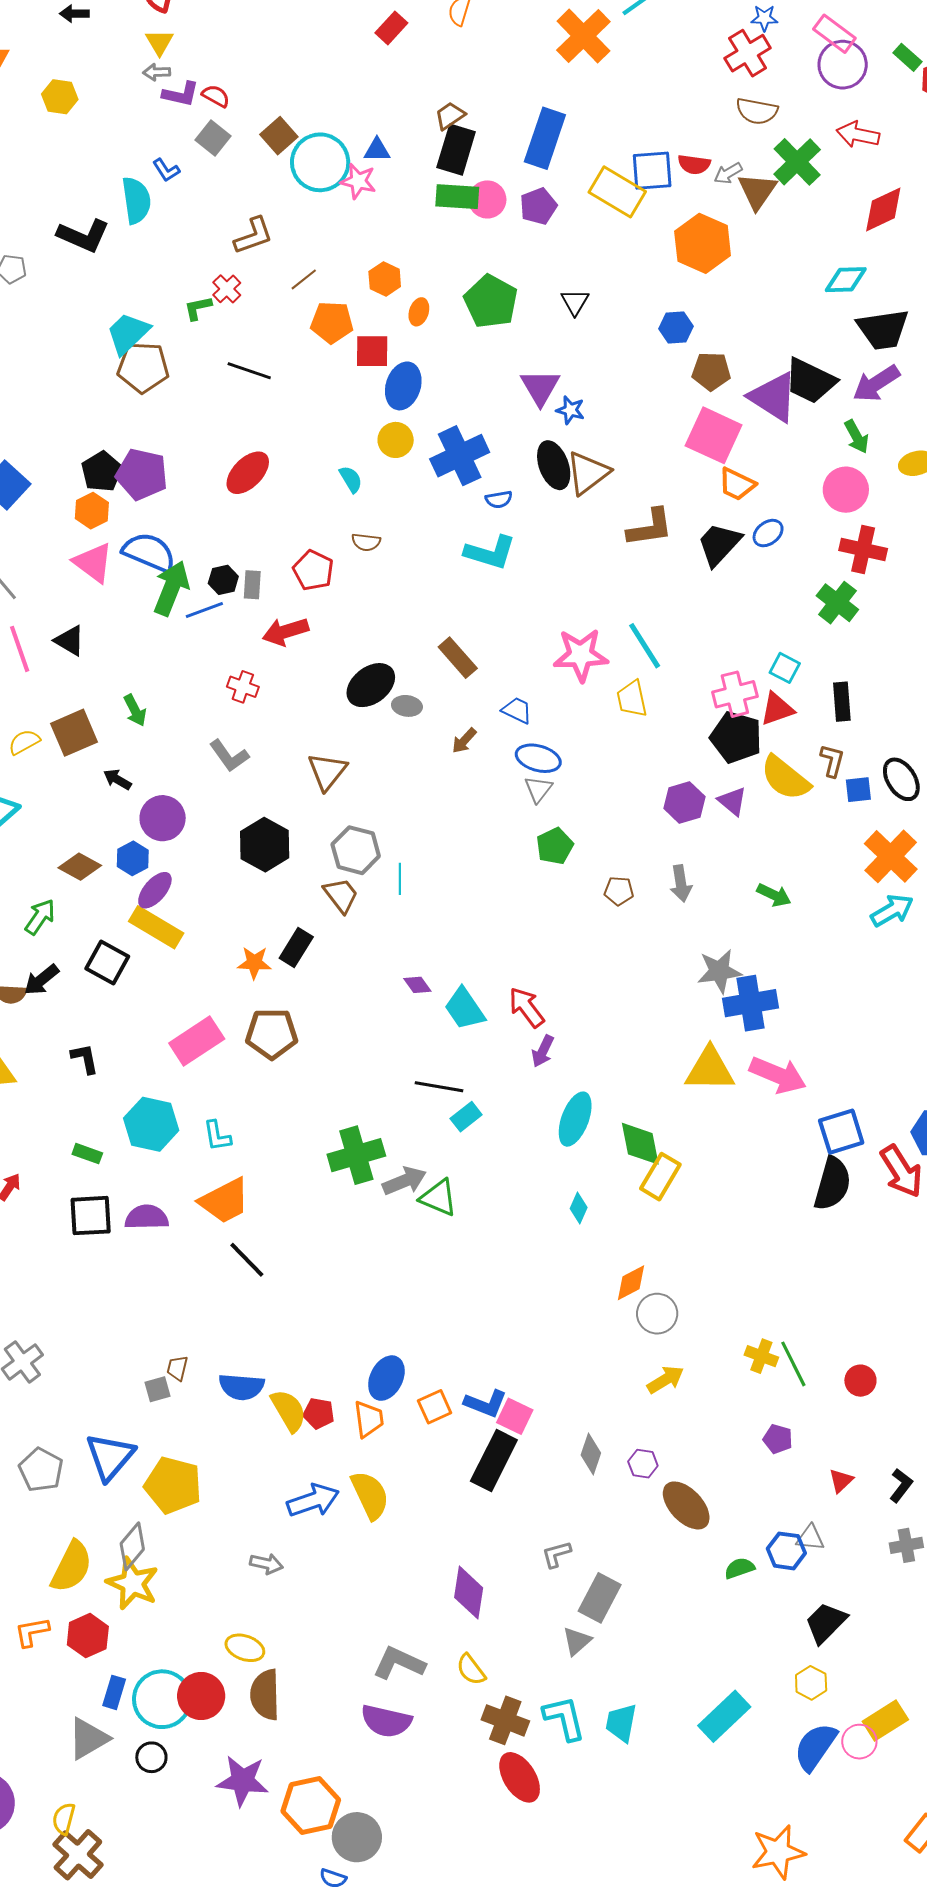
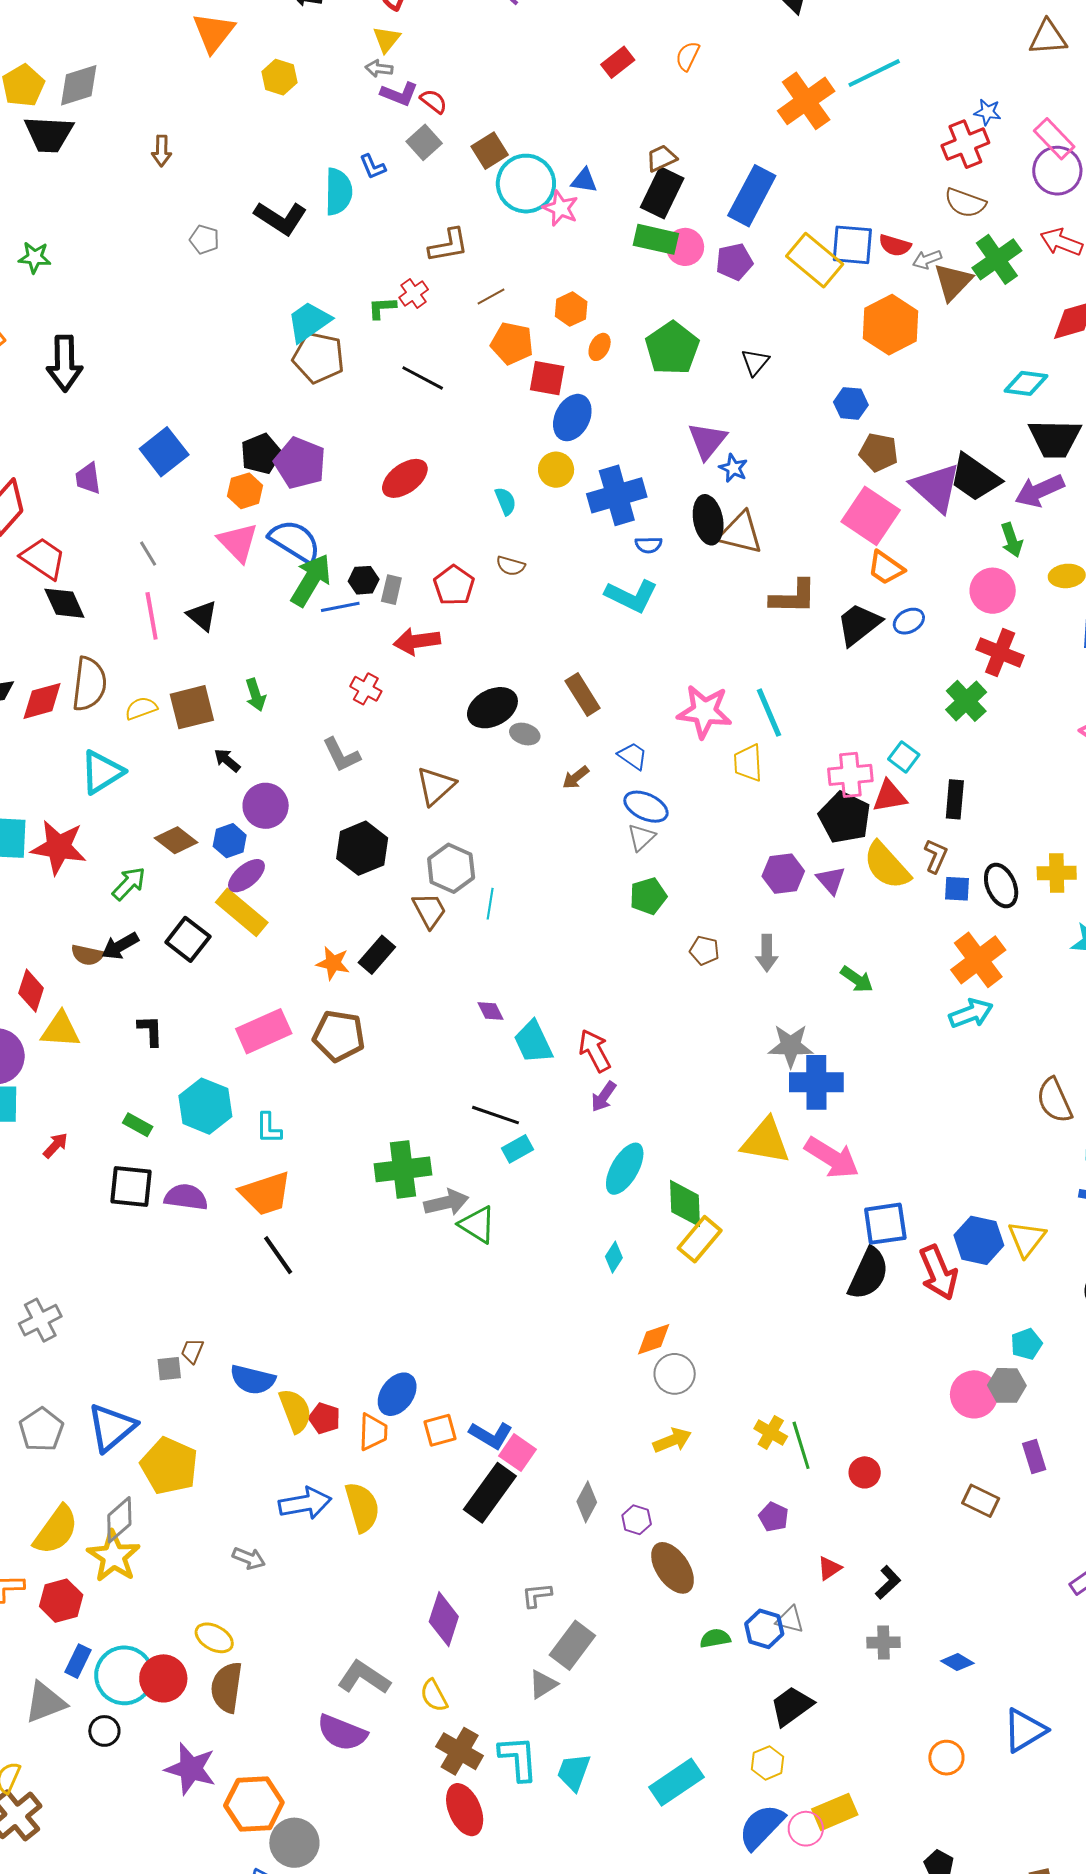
brown triangle: (588, 473) -> (740, 533), turned 42

